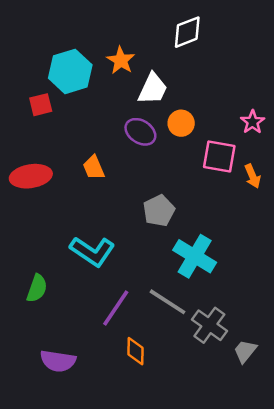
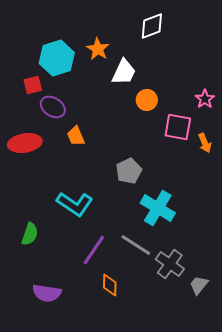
purple ellipse: (140, 132) -> (53, 107), moved

